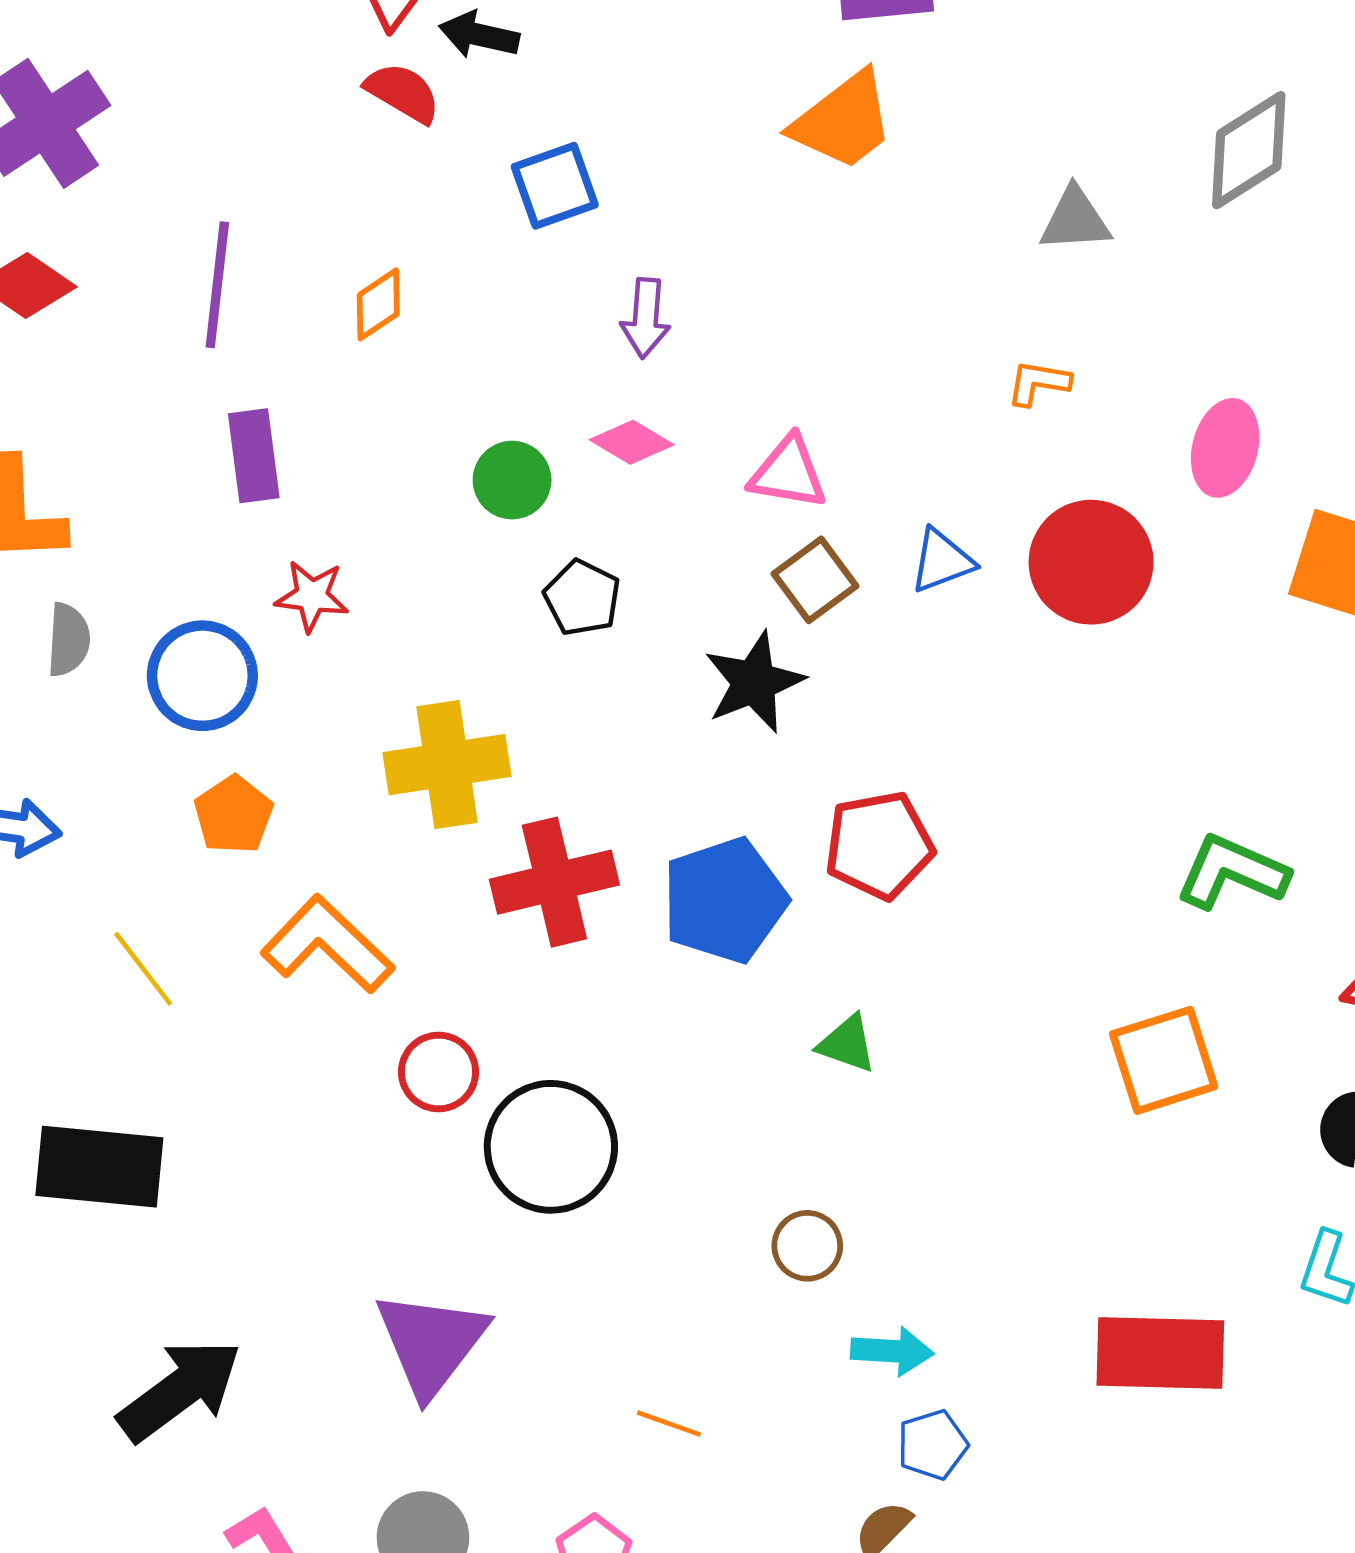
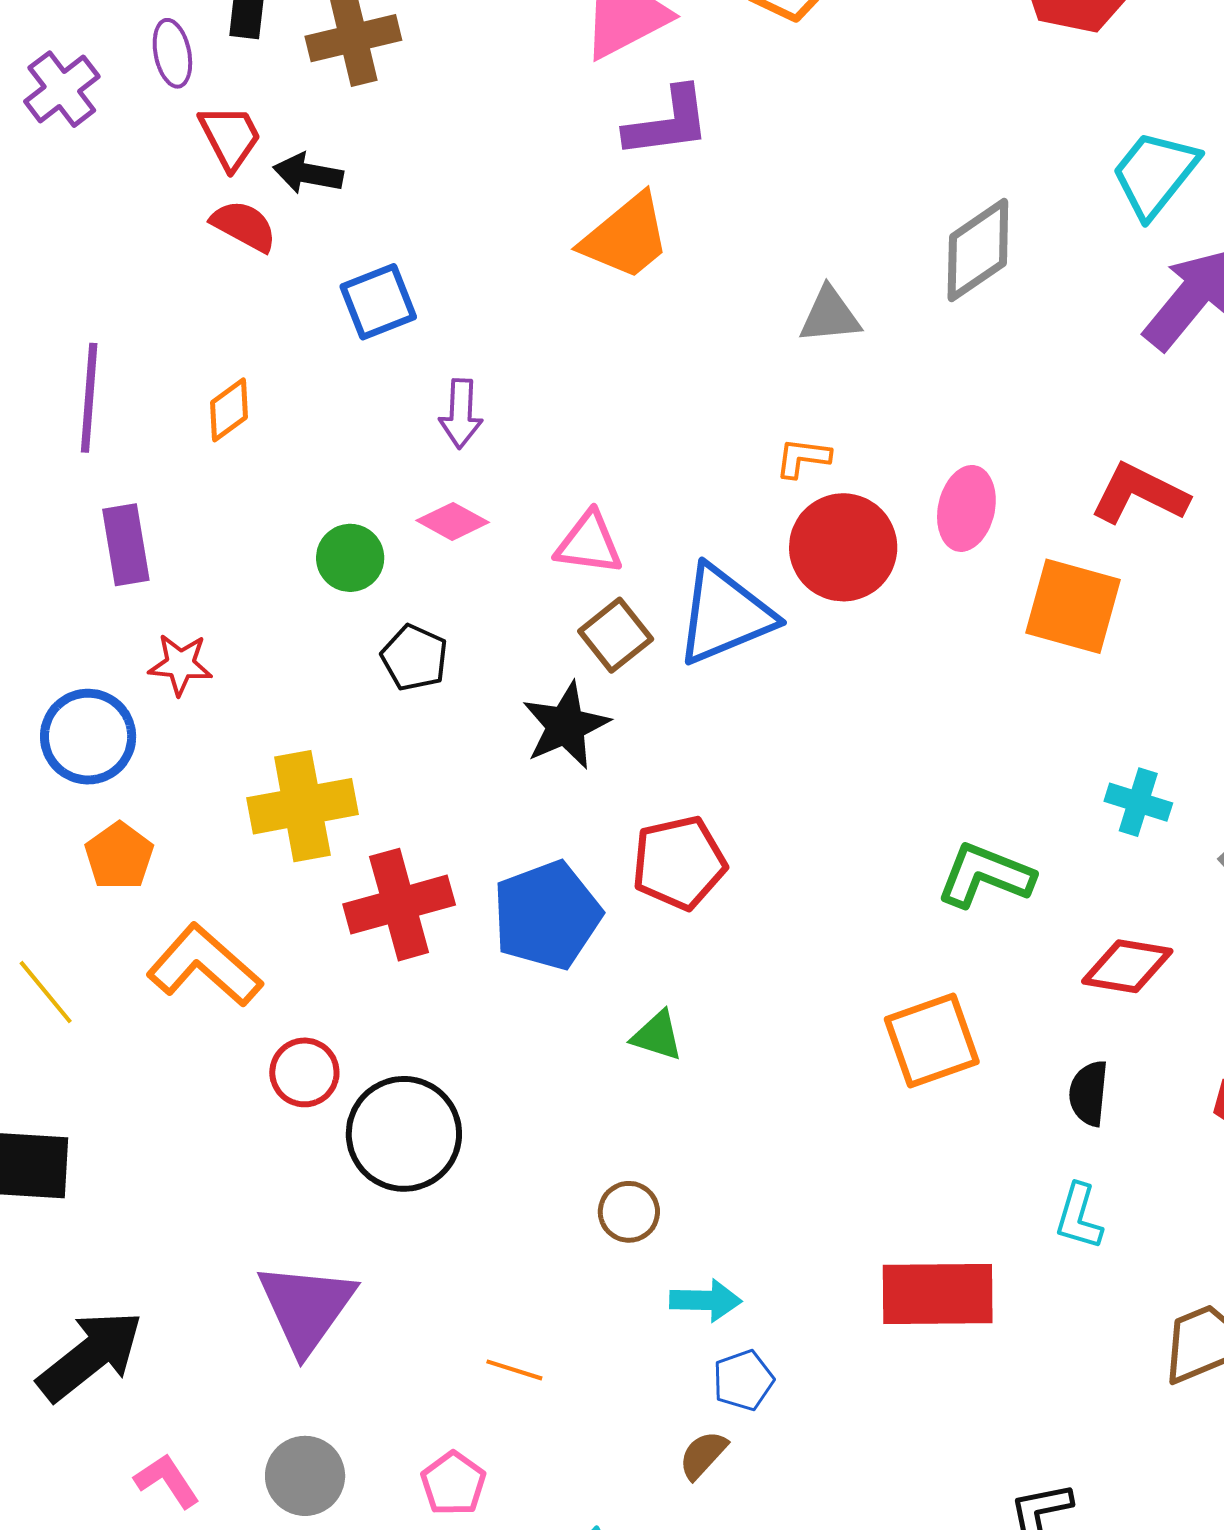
blue triangle: (942, 561) -> (725, 615), size x1.8
red circle: (1091, 562) -> (843, 547), moved

